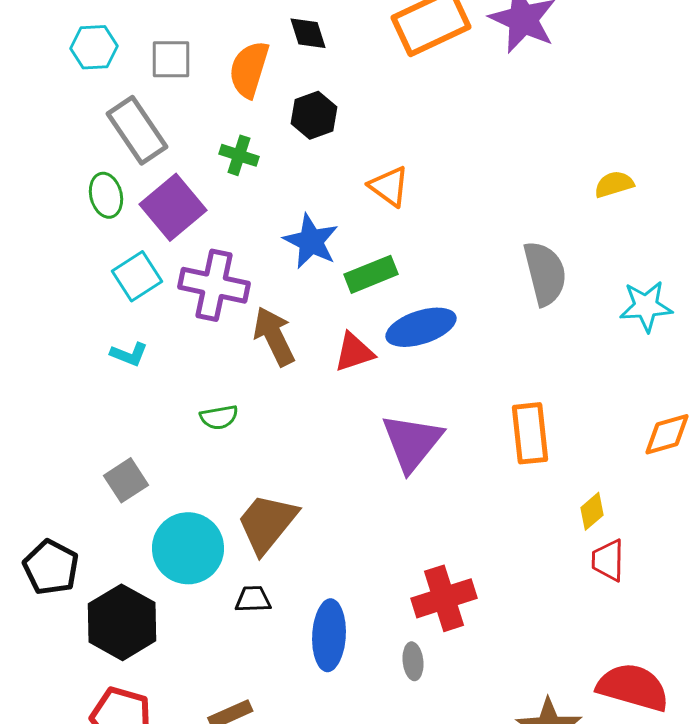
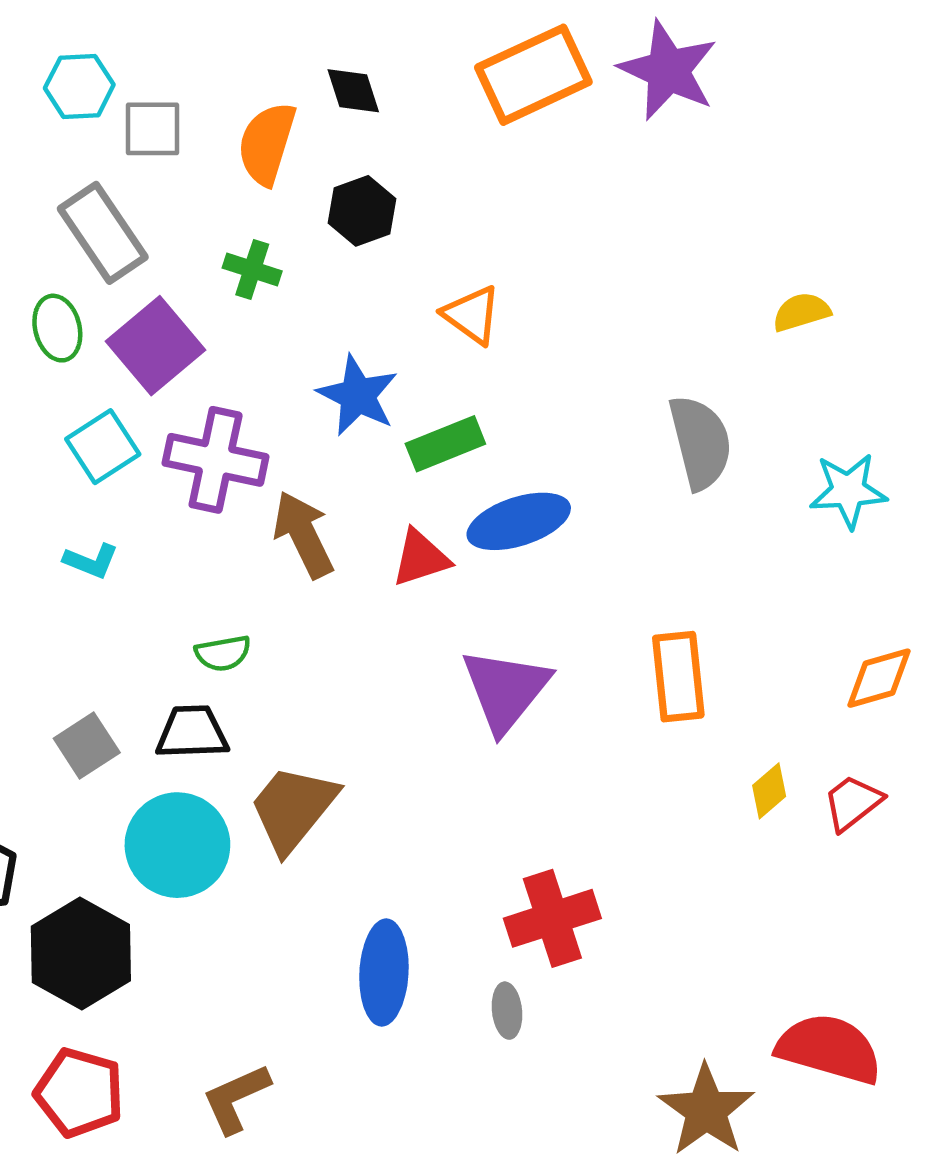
cyan hexagon: (94, 47) -> (79, 86), moved
red trapezoid: (608, 560) -> (853, 803), moved, turned 51
black trapezoid: (253, 599) -> (192, 732), moved, size x1.4

